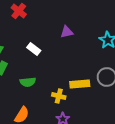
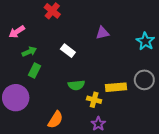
green semicircle: (28, 82) -> (76, 85), moved

